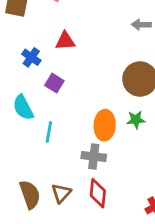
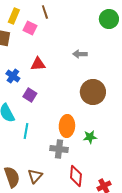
gray arrow: (141, 25) -> (80, 54), moved
green star: (136, 120) -> (90, 137), moved
red diamond: (98, 193) -> (76, 176), moved

